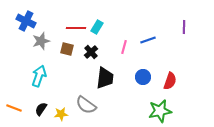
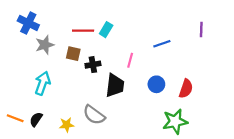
pink line: (124, 47) -> (130, 60), moved
black cross: (91, 52) -> (93, 65), moved, turned 32
black semicircle: (41, 109) -> (36, 119), moved

